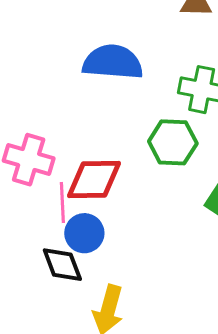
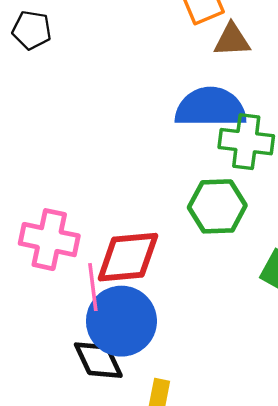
blue semicircle: (113, 62) -> (210, 107), moved
blue circle: (84, 233) -> (121, 321), size x1.5

